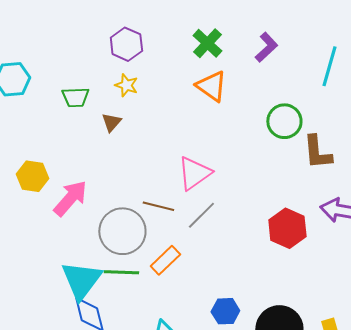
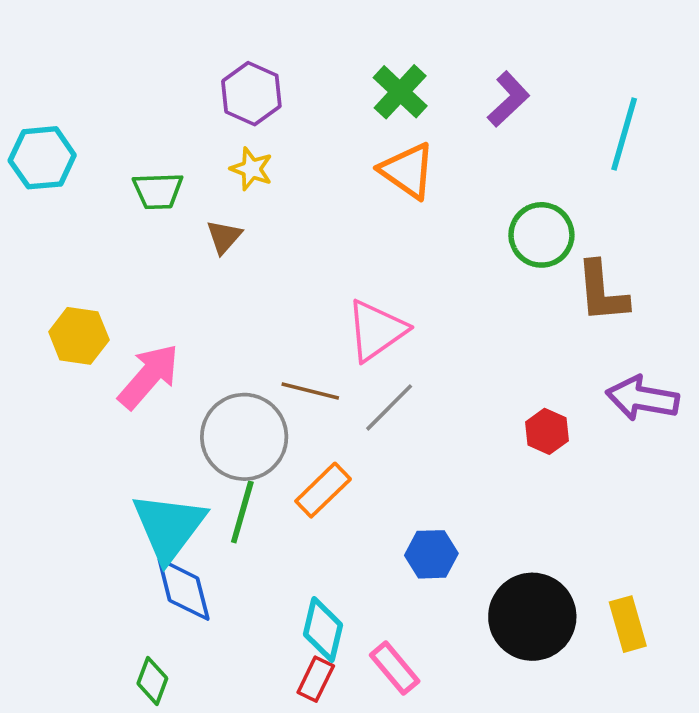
red hexagon: (287, 228) -> (547, 431), size x0.6
green line: (121, 272) -> (242, 512), turned -76
blue hexagon: (225, 311) -> (431, 554), moved

